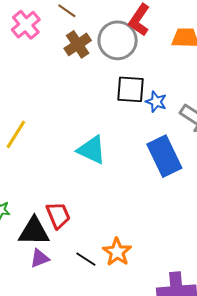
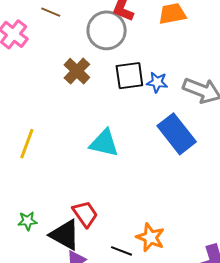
brown cross: (78, 44) -> (77, 71), moved
black triangle: (34, 231) -> (65, 235), turned 40

